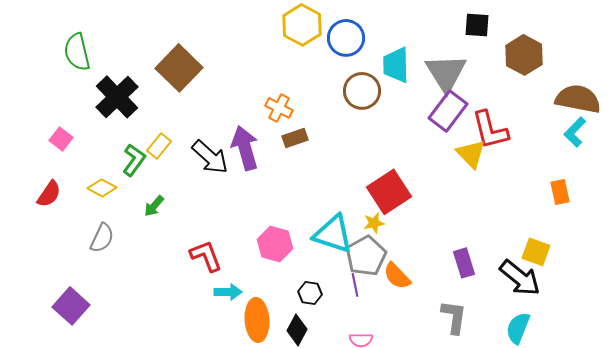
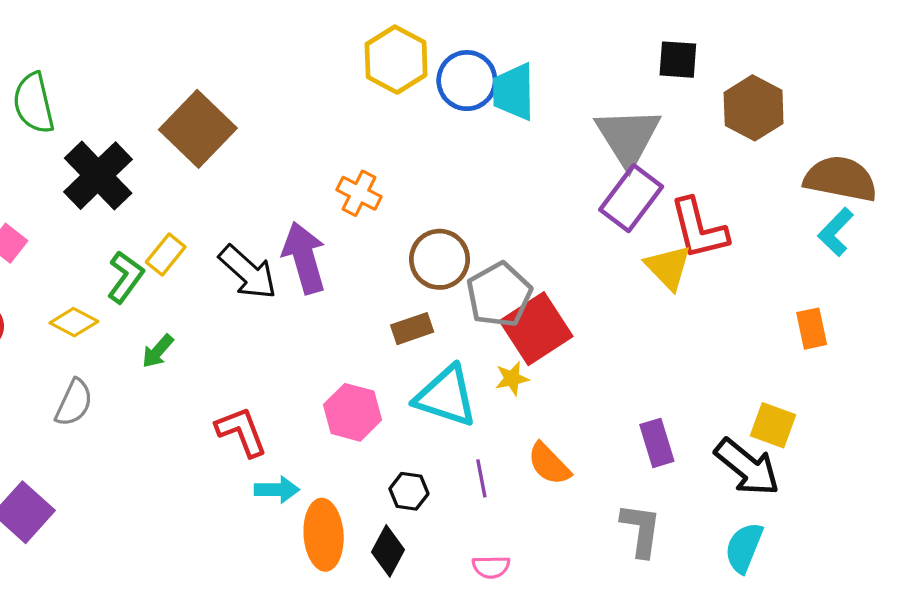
cyan trapezoid: (396, 65) -> (514, 92), moved
brown circle: (362, 91) -> (440, 259), moved
brown rectangle: (295, 138) -> (412, 329), moved
gray pentagon: (366, 256) -> (499, 295), moved

